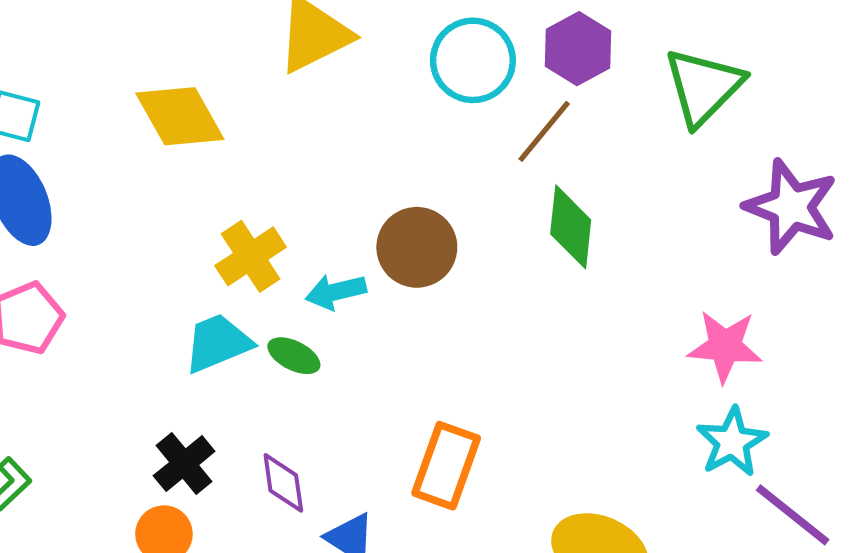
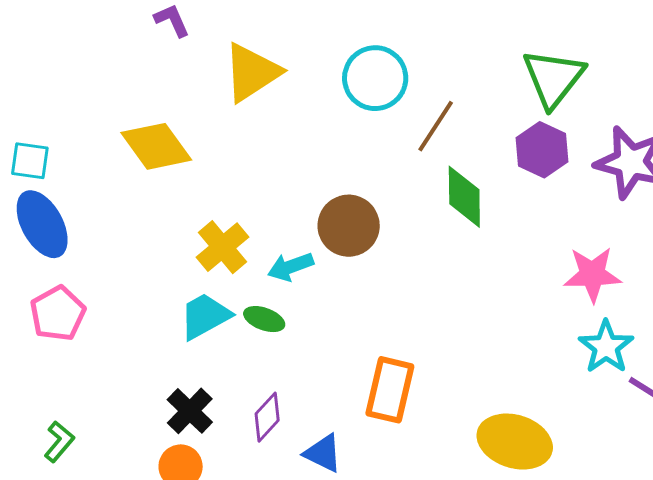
purple hexagon: (578, 49) -> (542, 150), moved
purple diamond: (283, 483) -> (267, 417), turned 57

